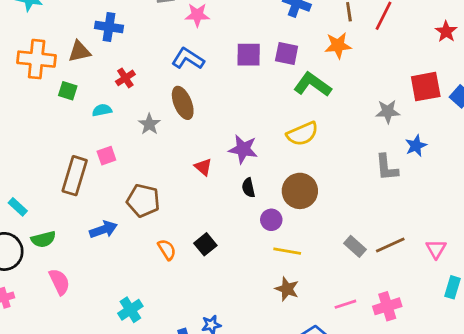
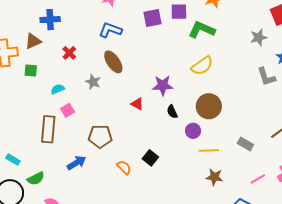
cyan semicircle: (102, 110) -> (58, 89), moved
gray rectangle: (355, 246) -> (245, 144), moved

